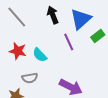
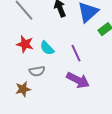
purple line: (69, 42) -> (76, 53), moved

